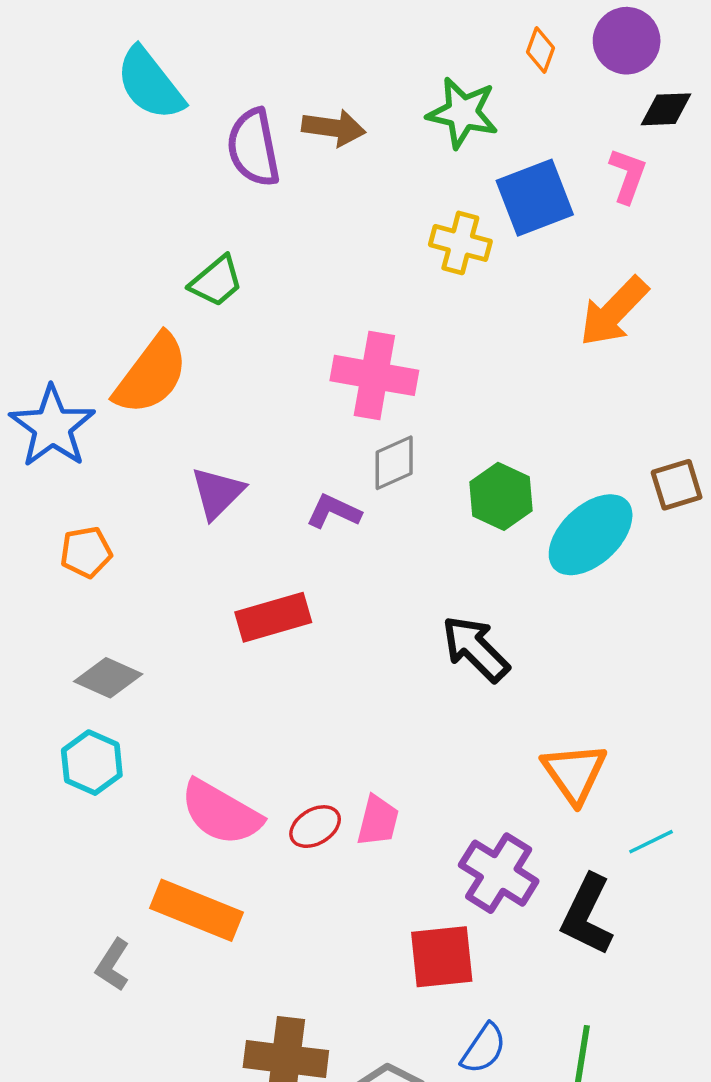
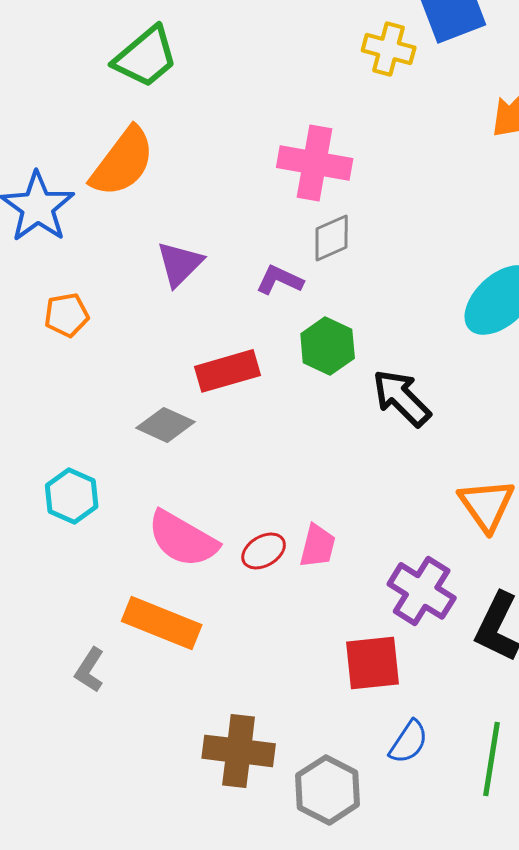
green trapezoid: (216, 281) -> (146, 57), moved, size x1.4
green hexagon: (501, 496) -> (328, 346), moved
gray diamond: (108, 678) -> (166, 425), moved

